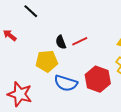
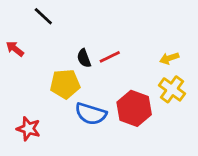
red star: (20, 94) -> (28, 129), size x0.7

